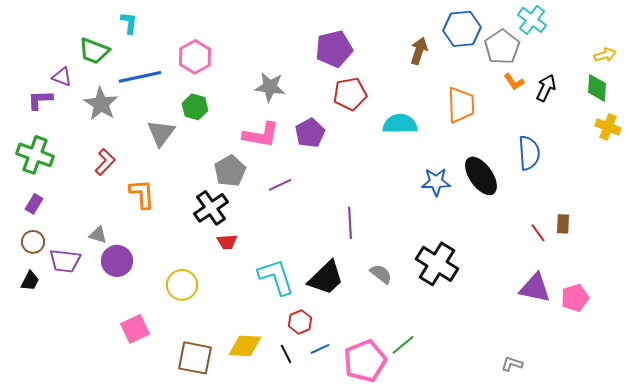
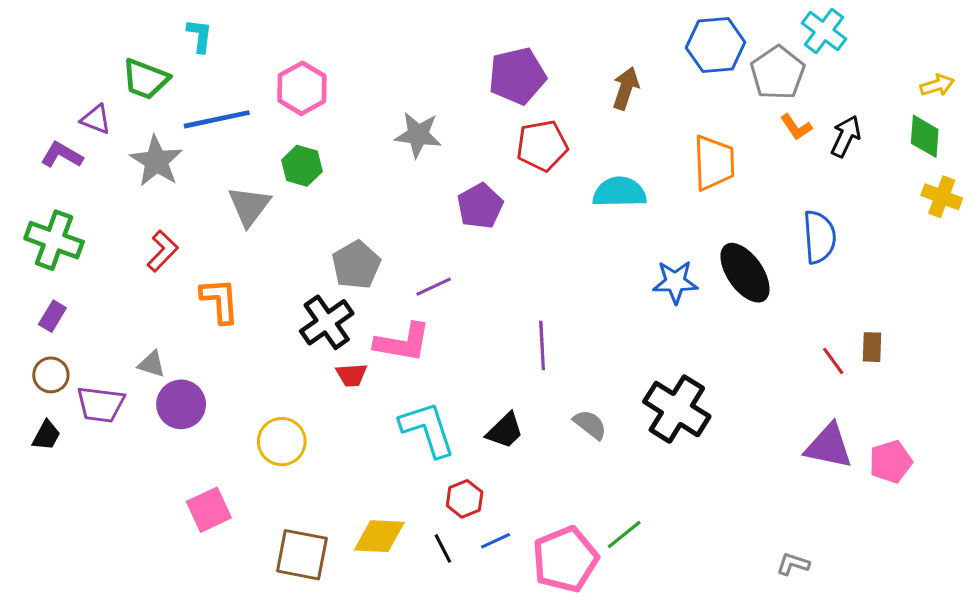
brown arrow: (419, 51) -> (626, 88), moved
purple L-shape: (40, 100) -> (62, 155), turned 32
pink L-shape: (261, 135) -> (403, 342), moved
black trapezoid: (326, 278) -> (505, 431), size x0.7

